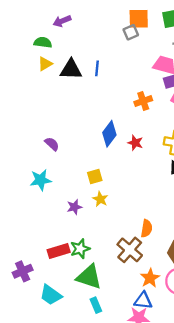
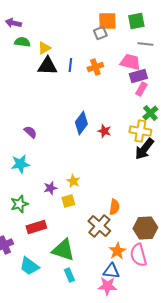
purple arrow: (62, 21) -> (13, 23), moved, turned 35
yellow triangle: (45, 64) -> (44, 48), moved
orange cross: (143, 101) -> (95, 67), moved
yellow square: (95, 177) -> (68, 201), moved
green star: (80, 249) -> (19, 204), moved

